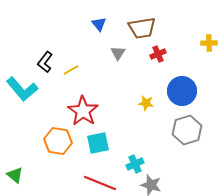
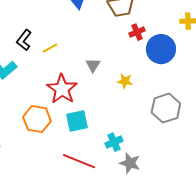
gray triangle: (118, 53) -> (93, 65), moved
blue circle: (182, 91) -> (161, 49), moved

